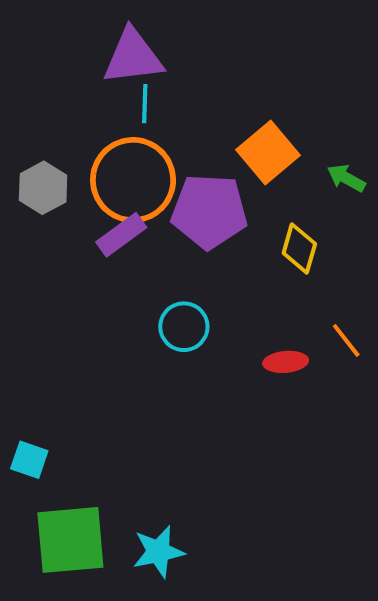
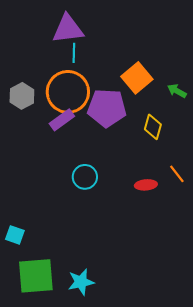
cyan circle: (184, 327) -> (85, 177), moved

